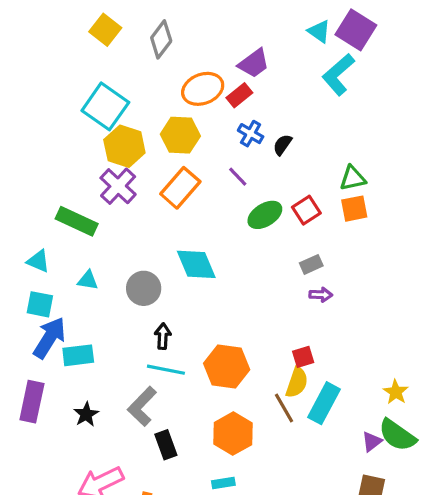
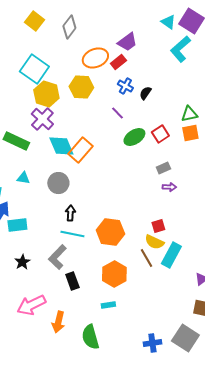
orange rectangle: (180, 188) -> (80, 150), moved
cyan diamond: (196, 264) -> (61, 146), moved
yellow semicircle: (297, 382) -> (154, 242), turned 96

